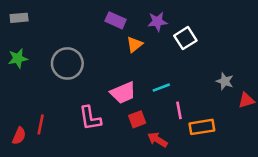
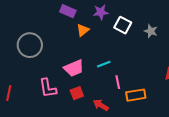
white square: (185, 38) -> (123, 25), turned -30
gray star: (225, 81) -> (151, 31), moved
red square: (137, 119) -> (77, 93), moved

